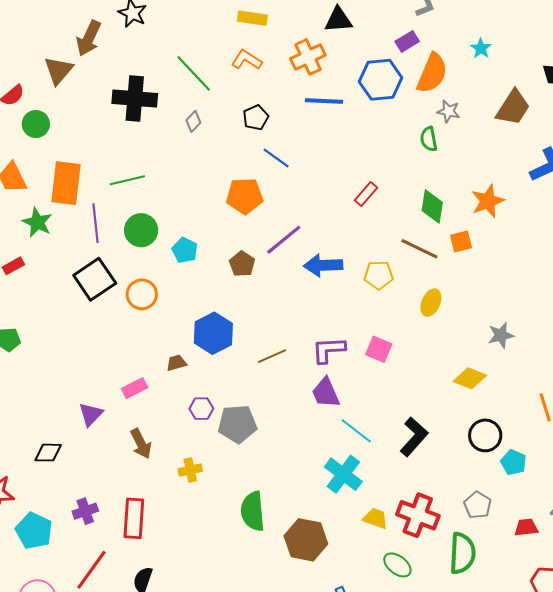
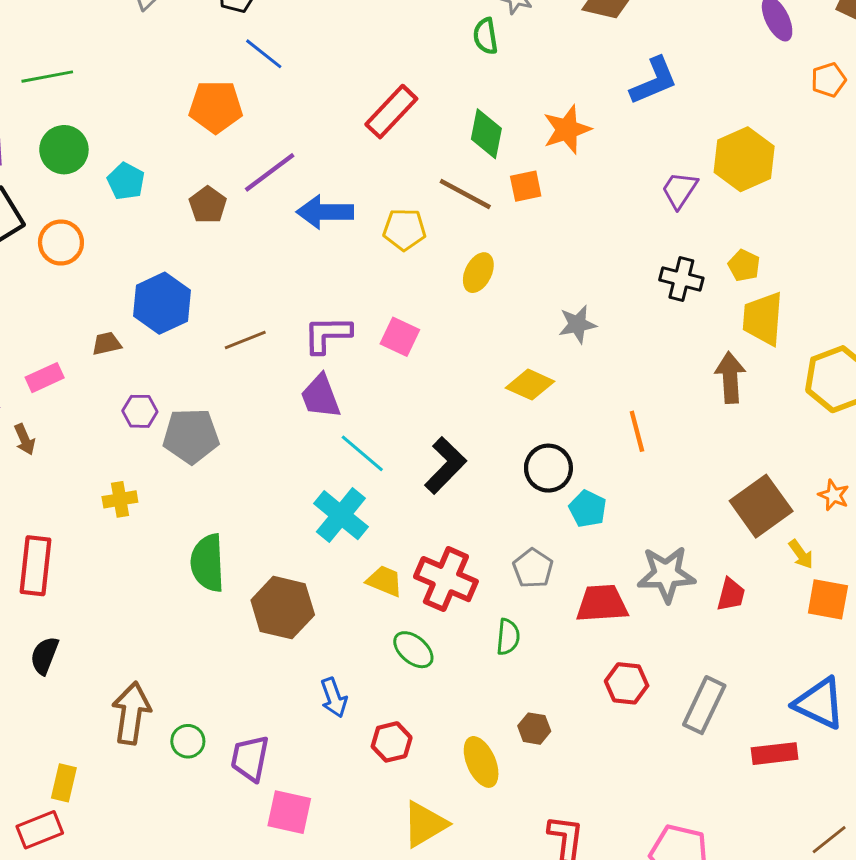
red rectangle: (366, 194) -> (391, 112), size x1.5
brown arrow: (141, 444) -> (25, 439), moved, size x0.7
red trapezoid: (526, 527) -> (602, 604), size x1.5
green semicircle: (462, 553) -> (508, 637), size x0.6

